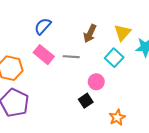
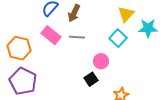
brown arrow: (90, 34) -> (74, 13), moved

